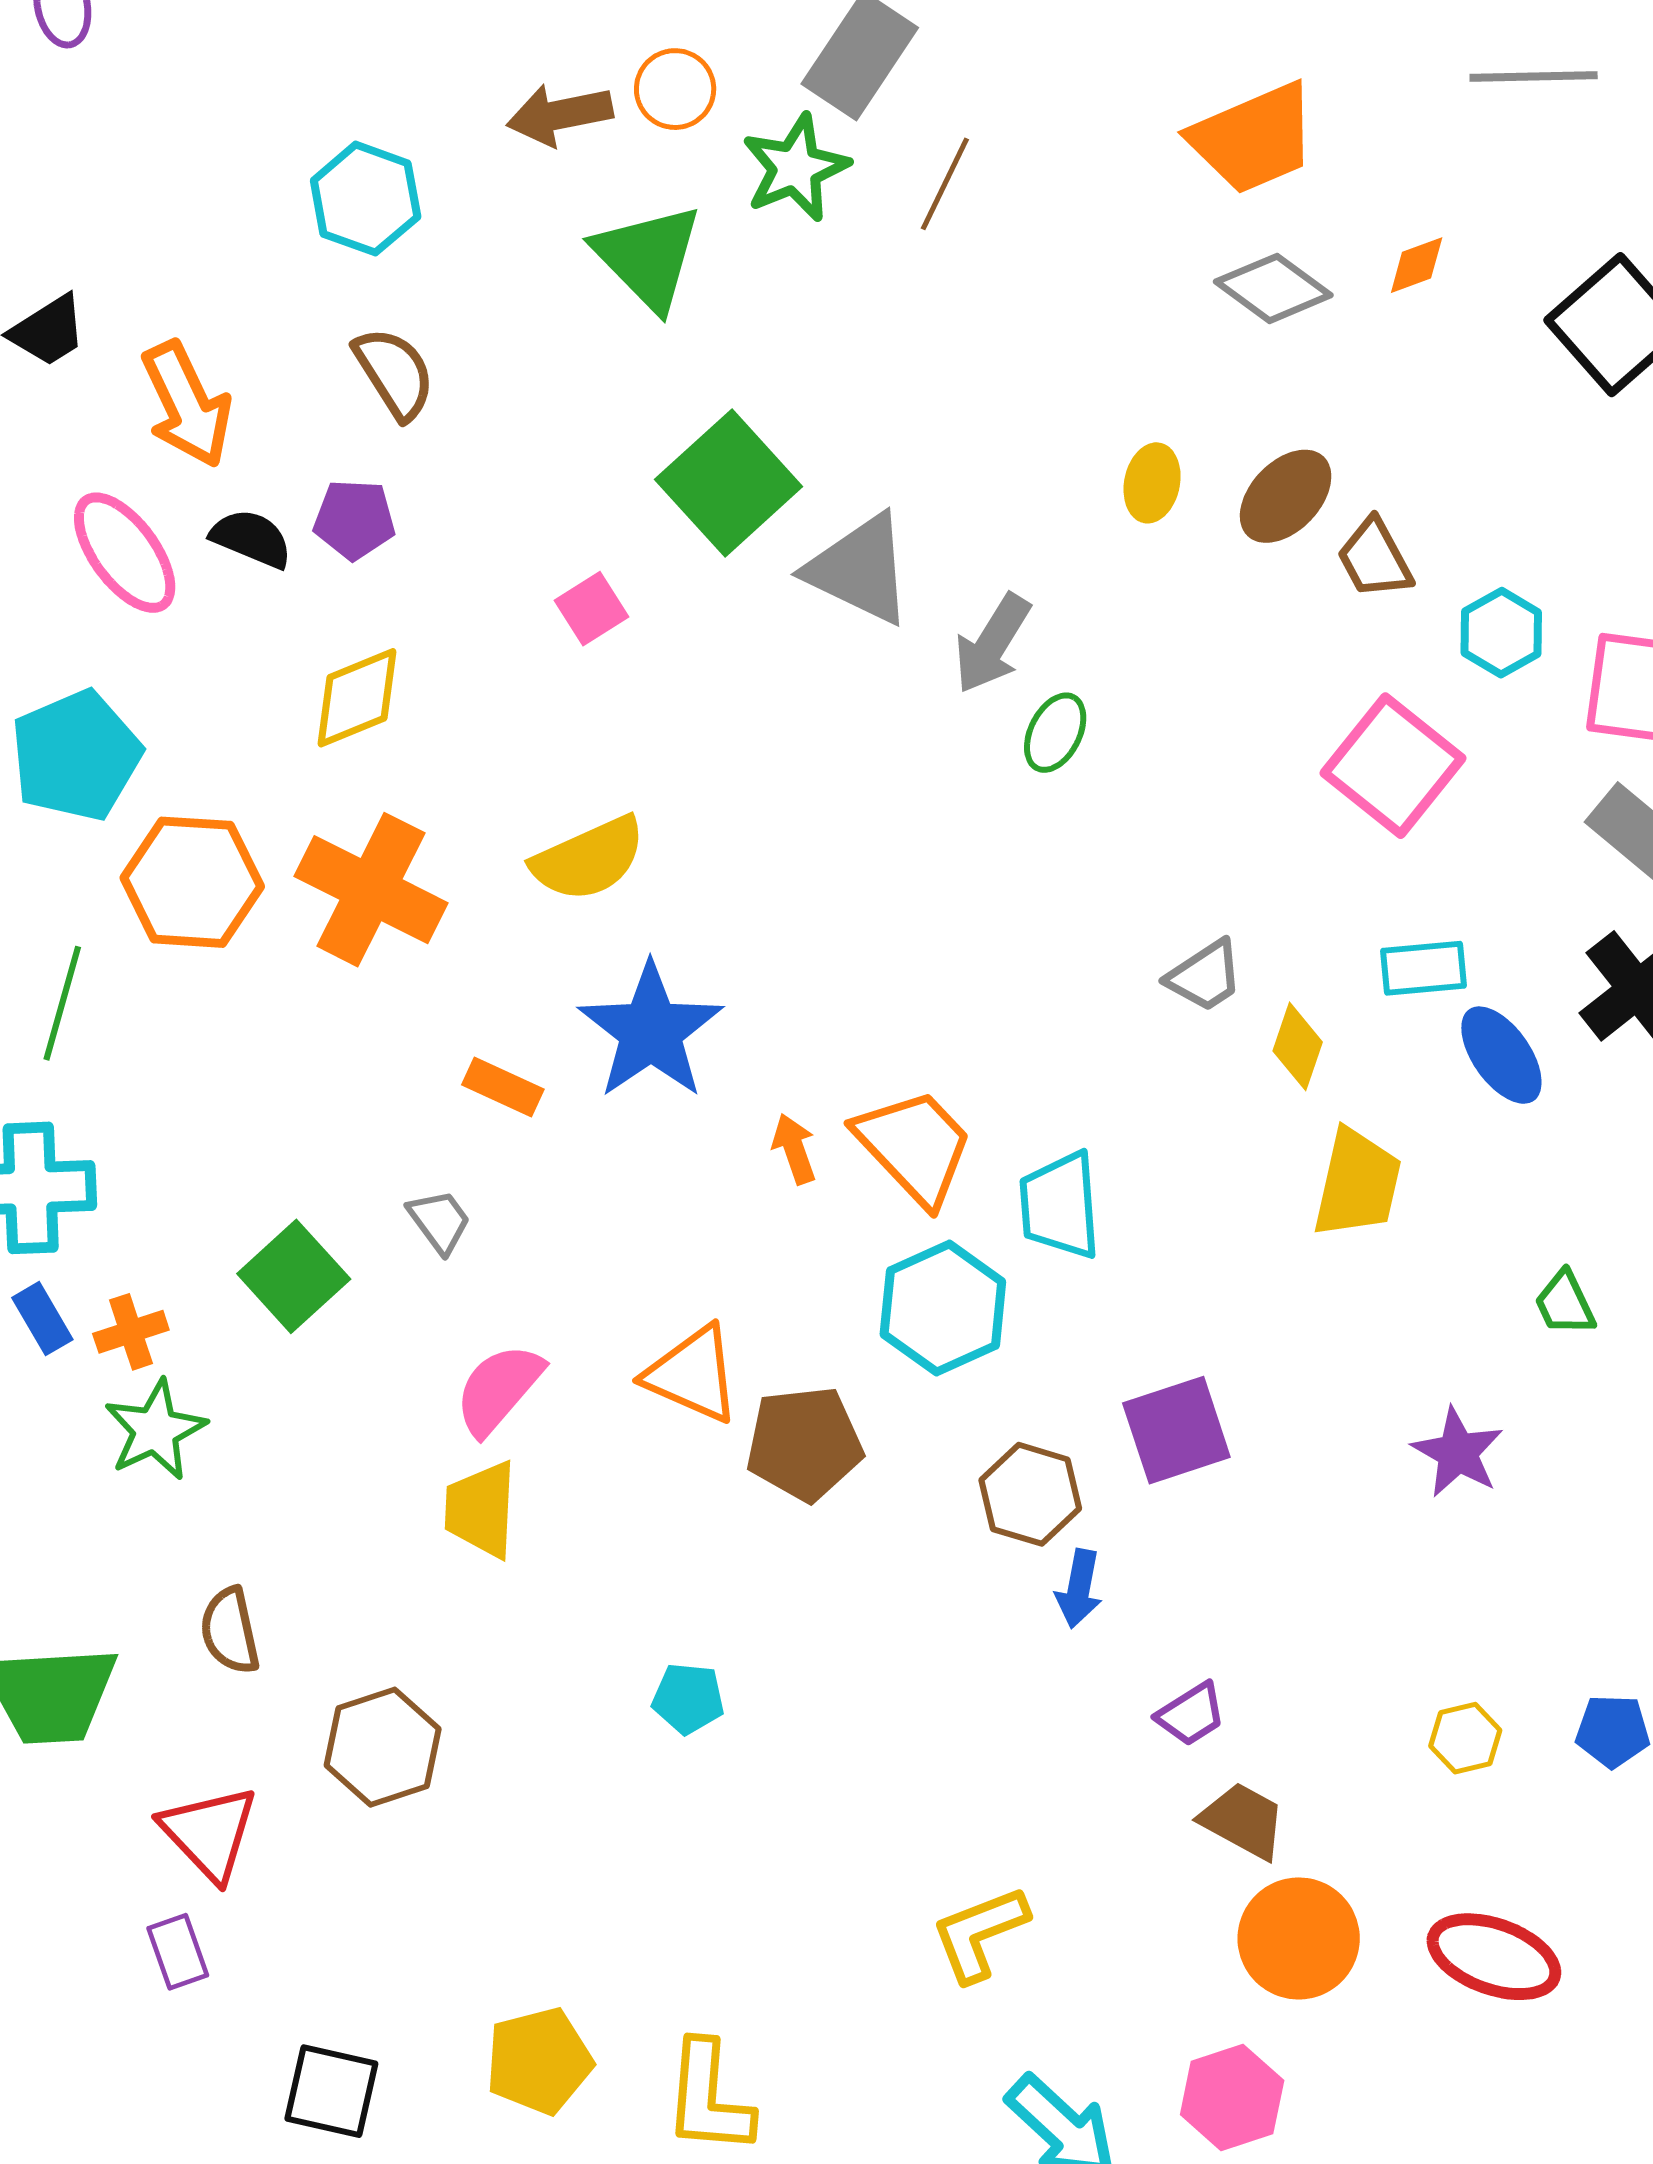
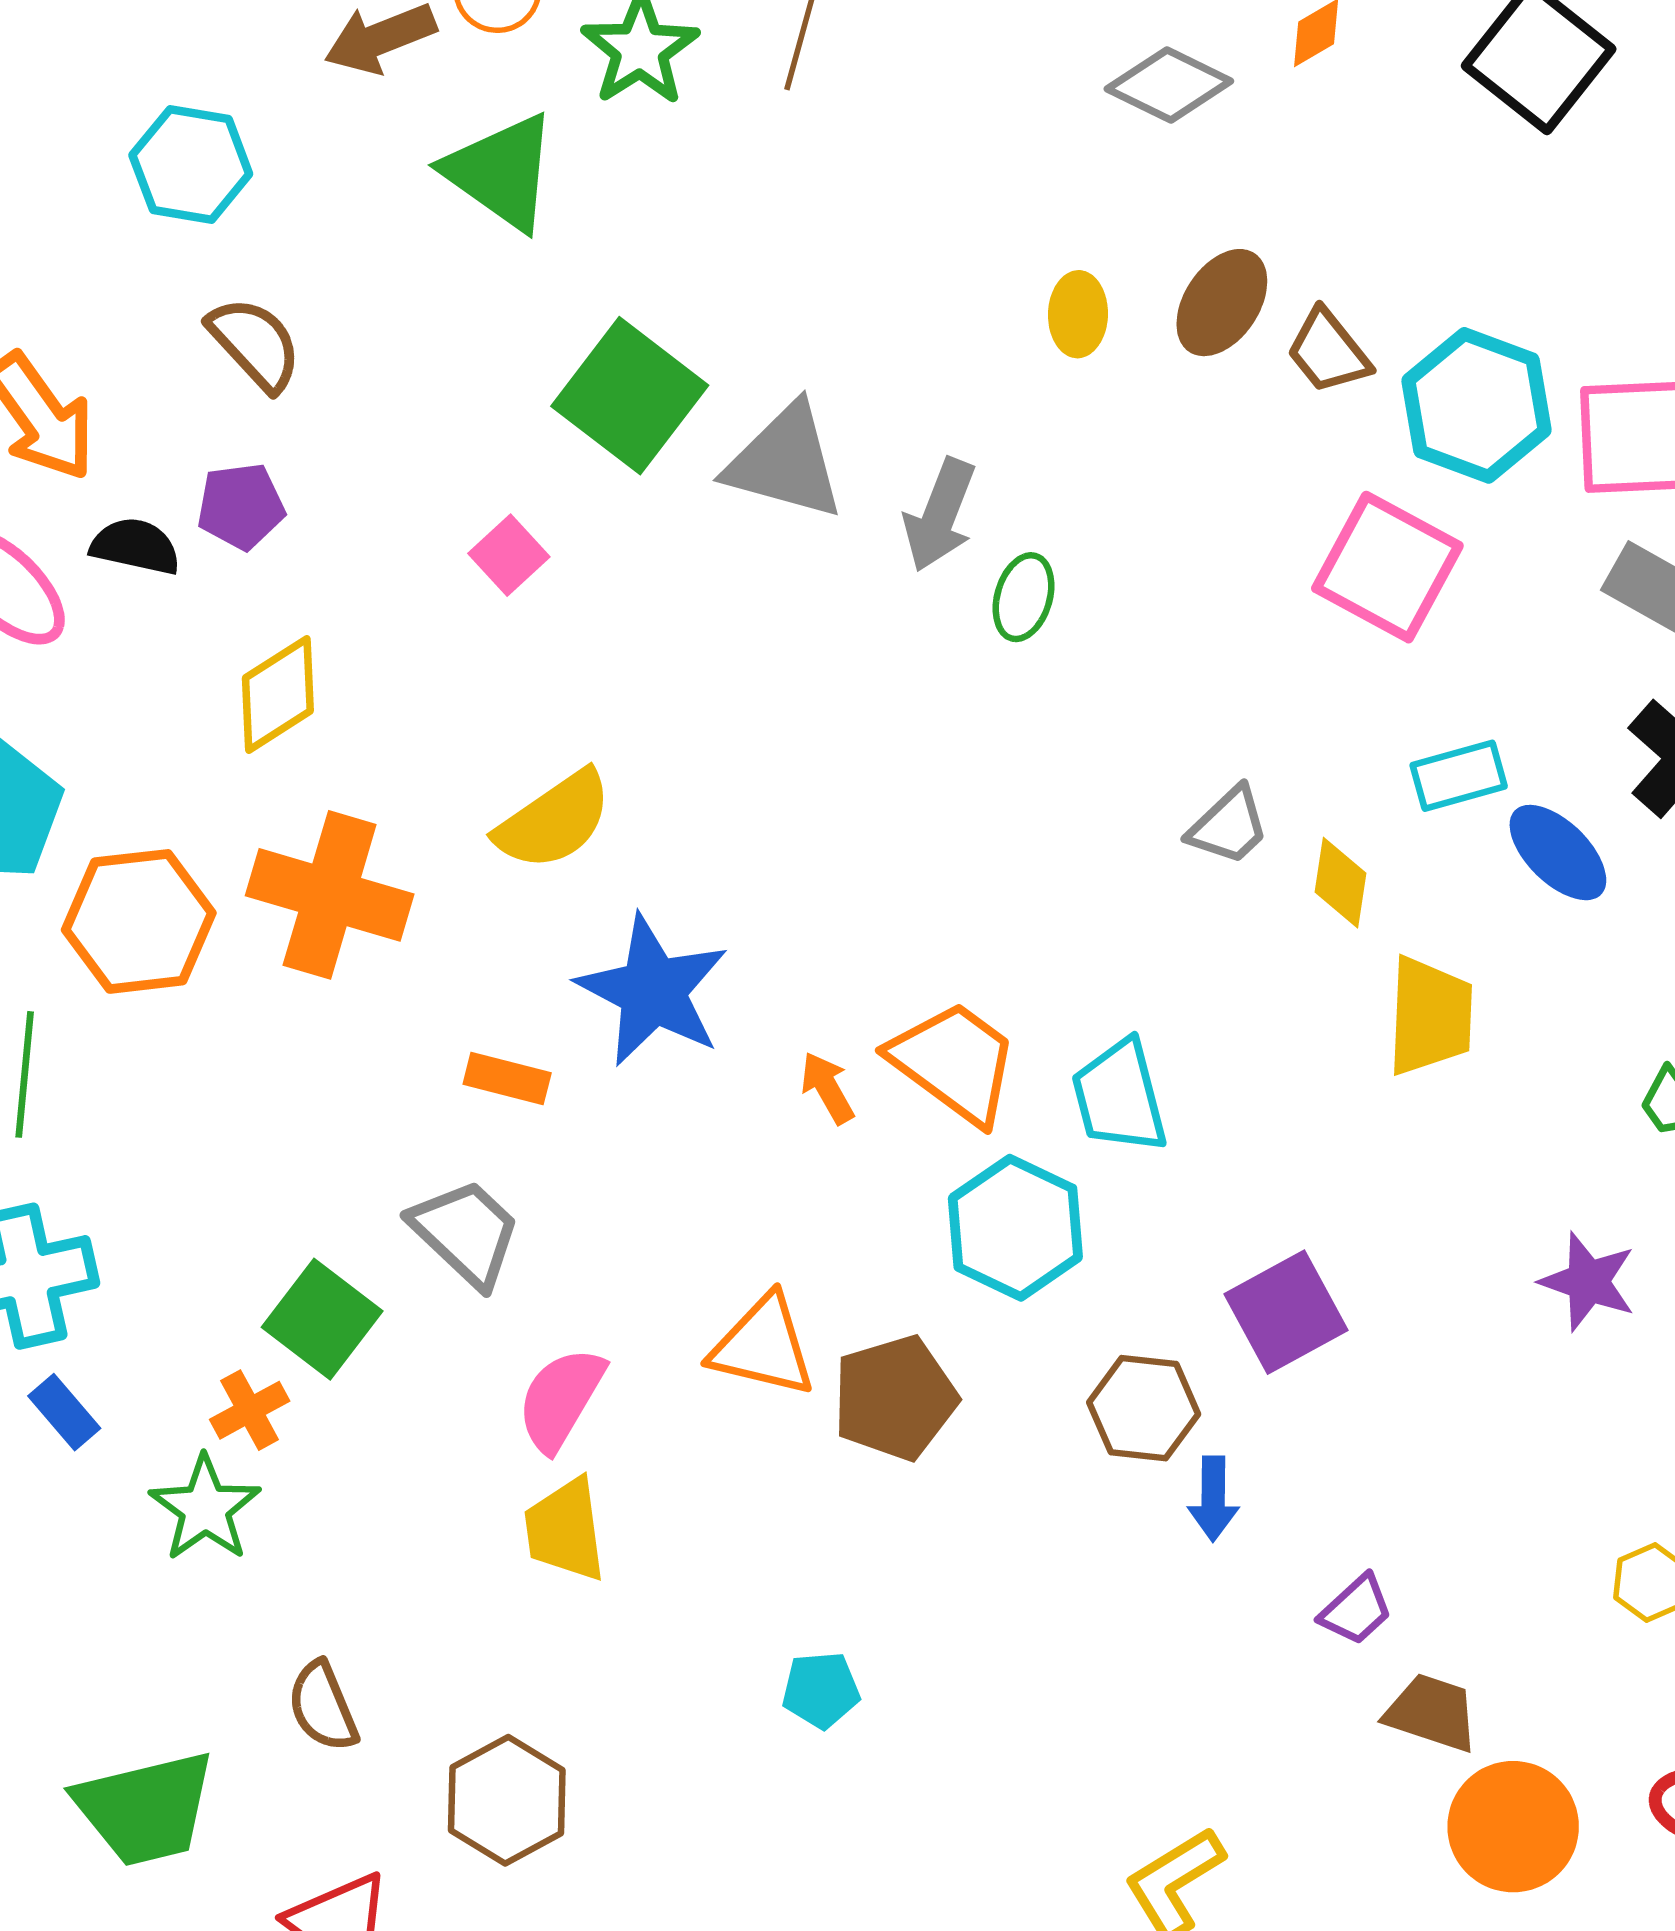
cyan hexagon: (1501, 633) -> (1477, 405), size x1.6
gray trapezoid: (439, 1221) -> (466, 1233), size x1.6
orange cross: (131, 1332) -> (250, 1410), moved

